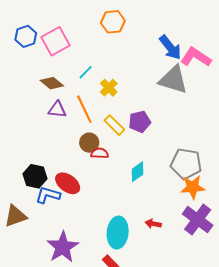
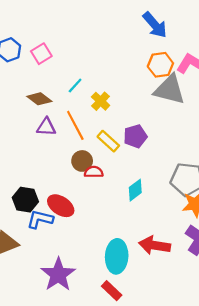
orange hexagon: (113, 22) -> (160, 65), moved
pink square: (56, 41) -> (41, 54), size x0.7
blue arrow: (170, 47) -> (155, 25), moved
red arrow: (153, 224) -> (155, 245), size x1.8

